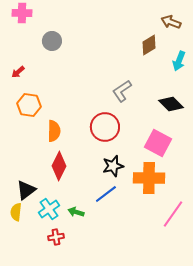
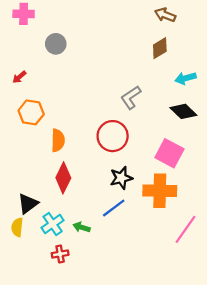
brown arrow: (171, 22) -> (165, 15), moved
cyan arrow: (179, 61) -> (186, 78), moved, turned 54

